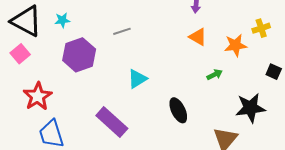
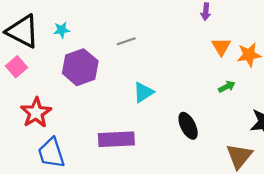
orange triangle: (198, 37) -> (221, 47), moved, turned 30
purple rectangle: (112, 122) -> (116, 139), turned -44

